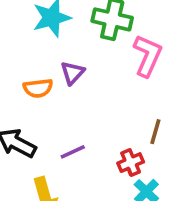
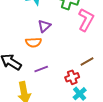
orange semicircle: (38, 88) -> (33, 42), moved
brown line: (155, 132) -> (87, 61), turned 40

